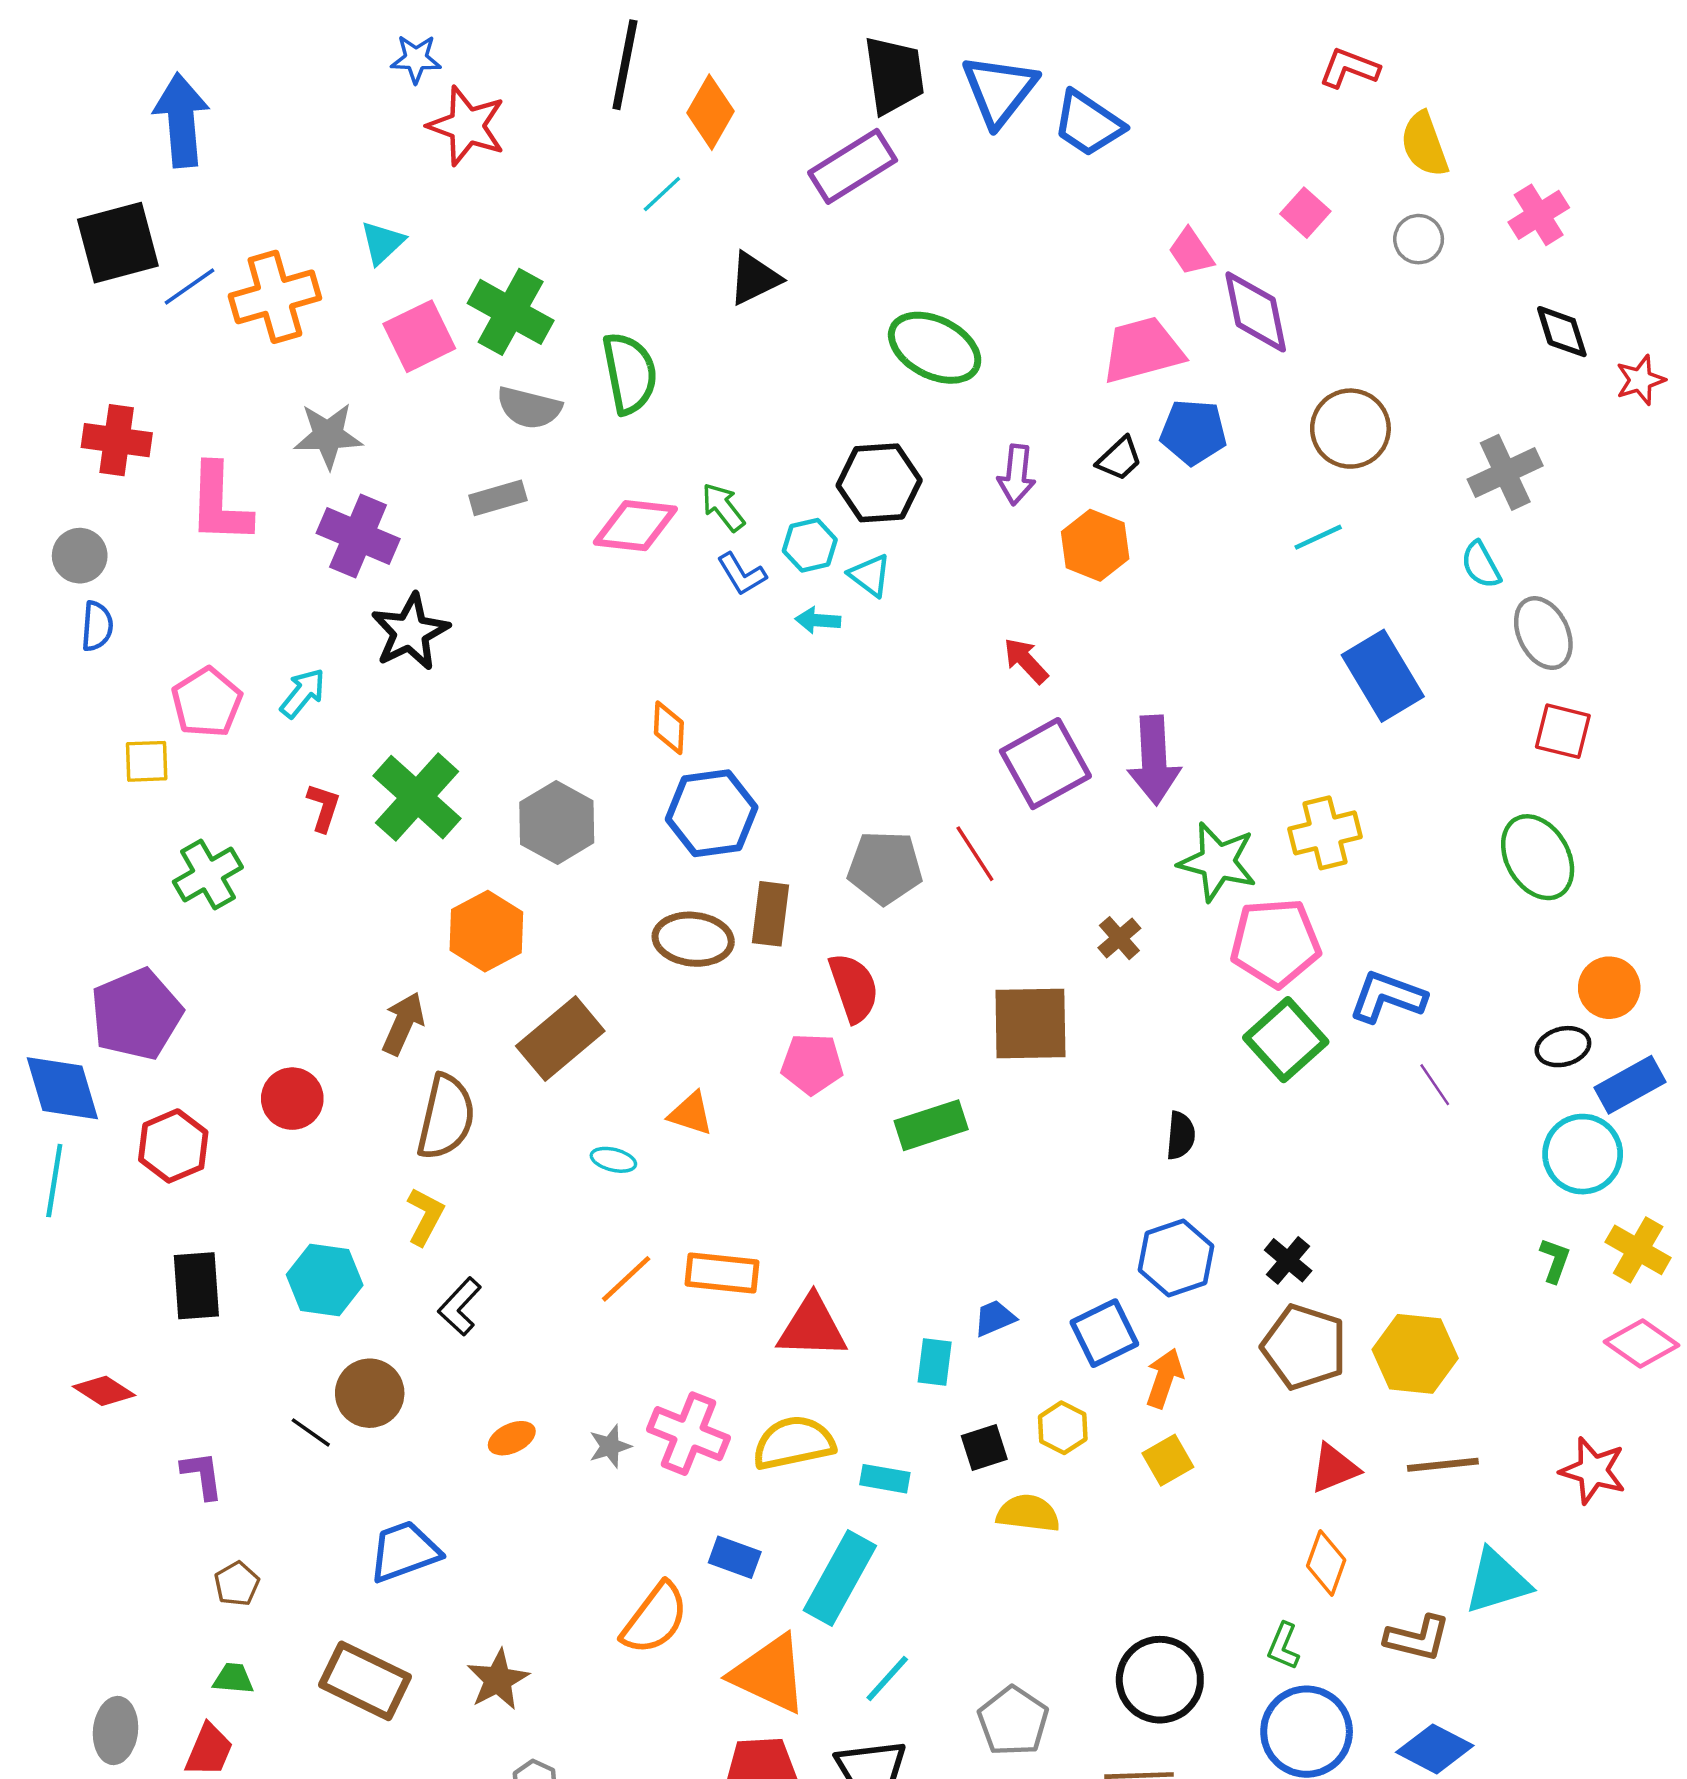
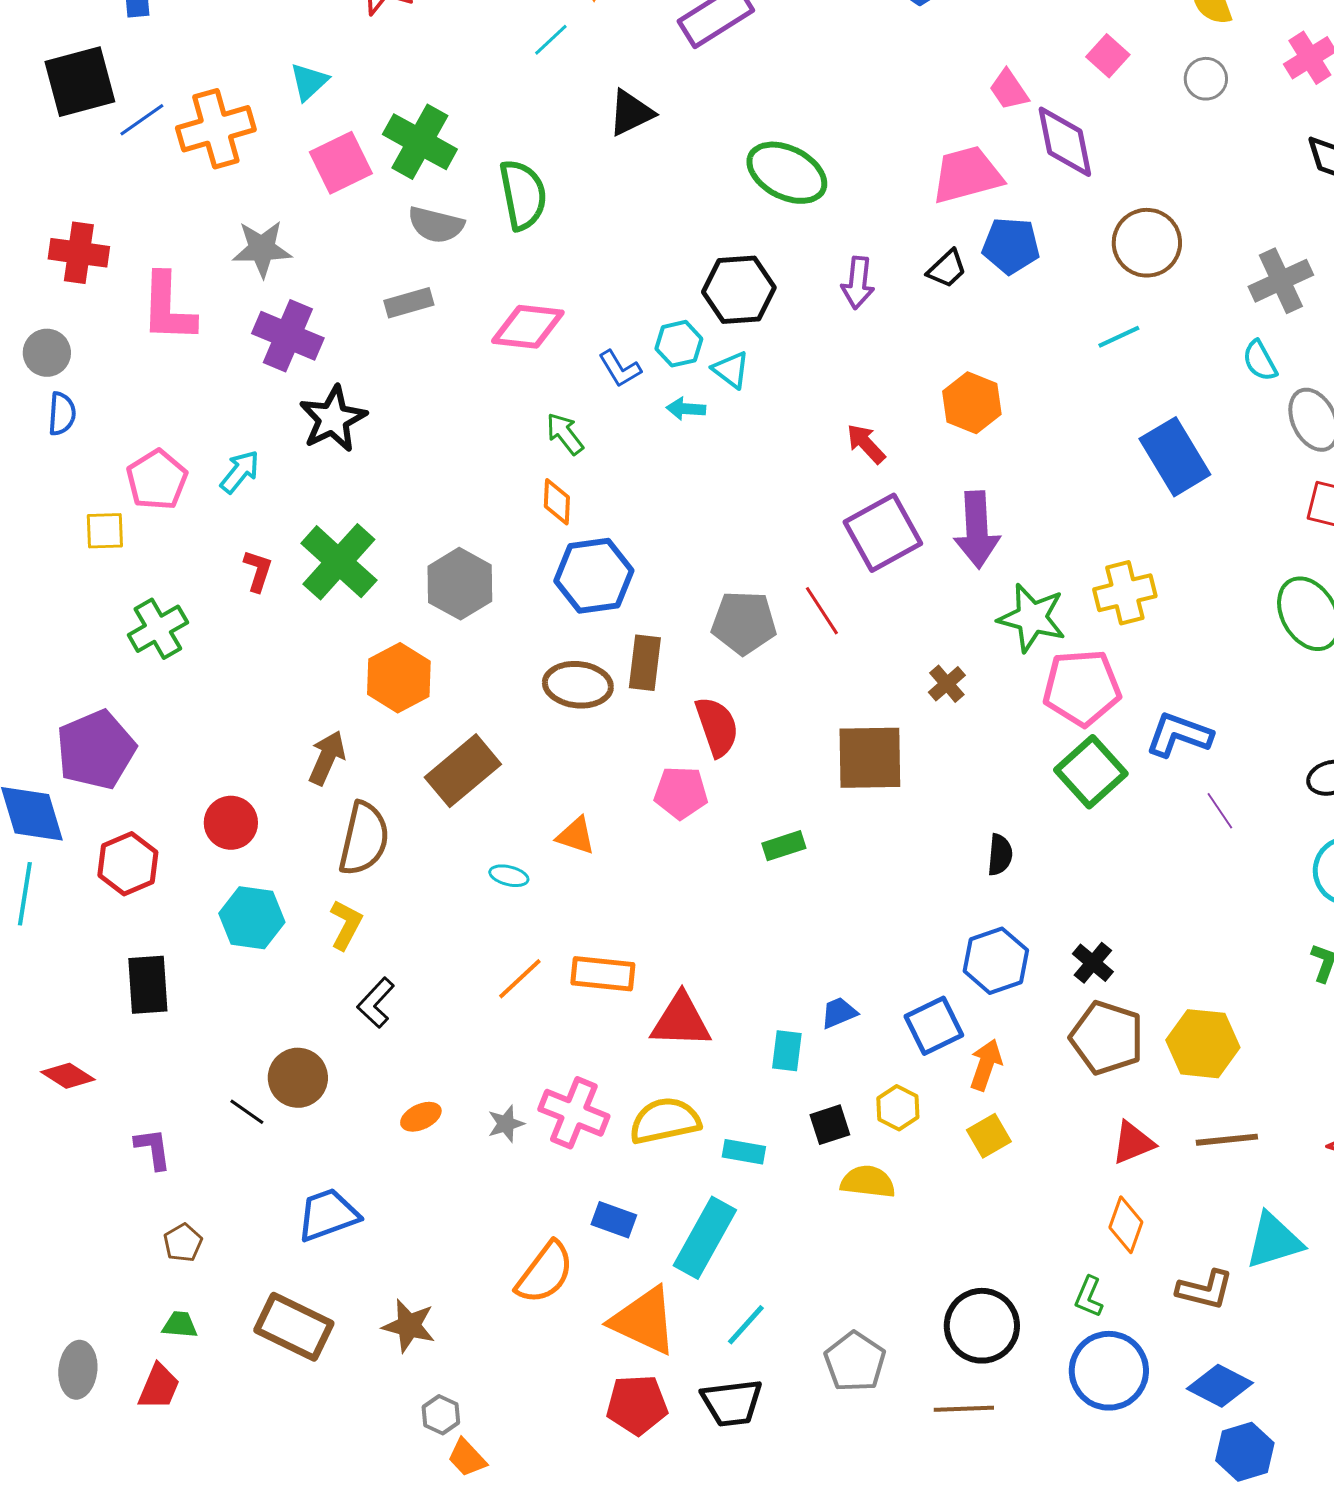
green arrow: (723, 507) -> (565, 434), moved
orange hexagon: (1095, 545) -> (972, 403), moved
green rectangle: (931, 1125) -> (784, 846), size x0.7
cyan hexagon: (325, 1280) -> (252, 918), moved
brown star: (498, 1680) -> (409, 1326), turned -30

